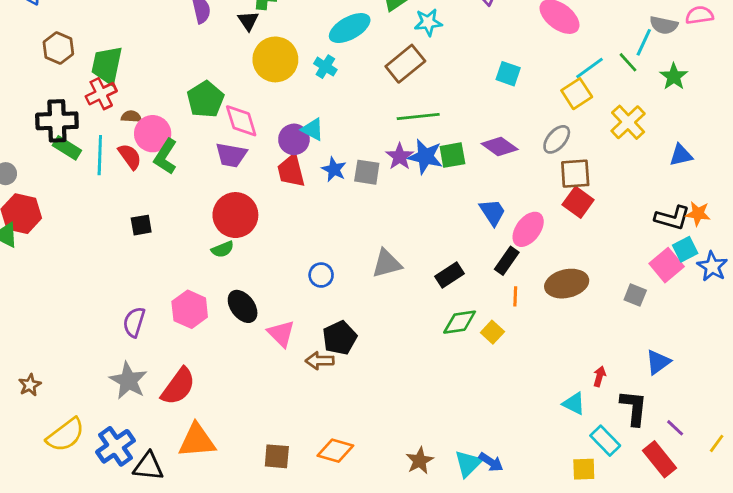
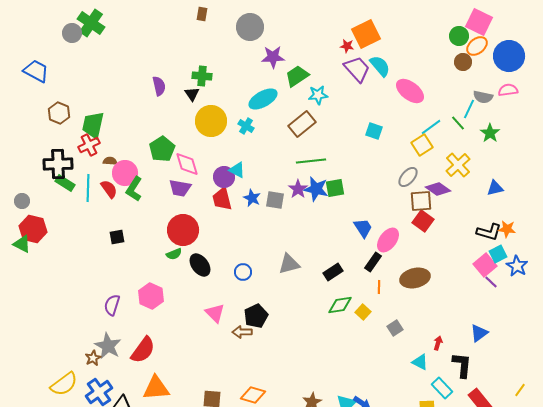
purple diamond: (500, 147) -> (438, 189), moved
gray square: (635, 295) -> (395, 328), moved, turned 35
black ellipse: (243, 306) -> (200, 265), moved
brown star: (30, 385) -> (93, 358), moved
purple line: (675, 428) -> (491, 282), moved

